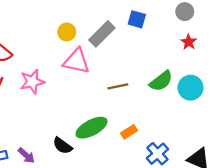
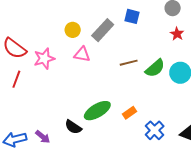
pink triangle: (77, 61) -> (82, 54), size x0.7
pink star: (32, 82) -> (44, 59), moved
brown line: (118, 86) -> (129, 63), moved

